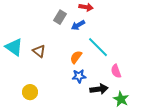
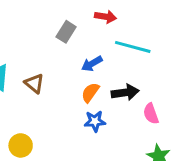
blue arrow: (78, 25) -> (92, 64), moved
cyan line: (98, 47) -> (133, 47), moved, turned -30
black arrow: (99, 89) -> (125, 92), moved

